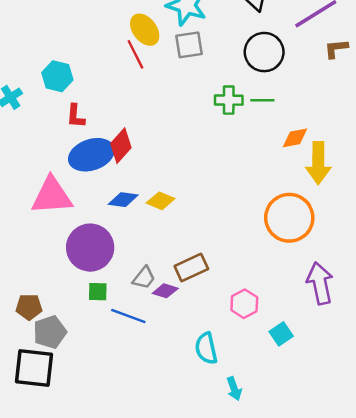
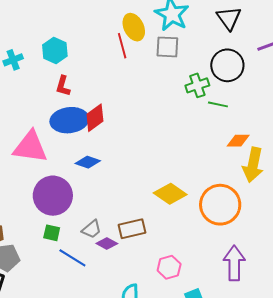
green cross: (229, 100) -> (197, 85), moved, turned -30
yellow diamond: (161, 201) -> (170, 194), moved, size x1.4

